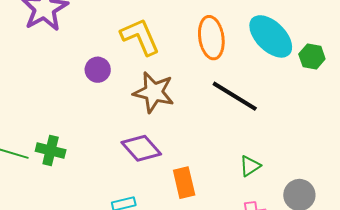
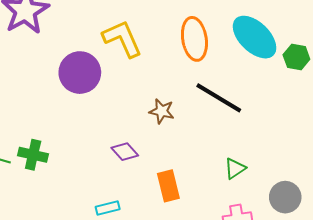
purple circle: (98, 70) -> (80, 73), size x1.6
brown star: (154, 92) -> (162, 111), moved, size x0.6
purple diamond: (141, 148) -> (125, 152), size x0.7

